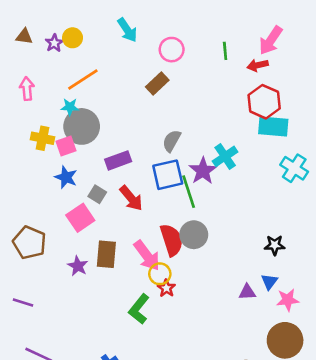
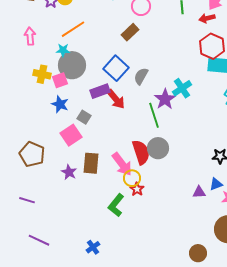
blue square: (168, 175) -> (116, 68), moved, turned -35
red arrow: (131, 198) -> (116, 99), moved
blue triangle: (269, 282) -> (216, 184), turned 32

